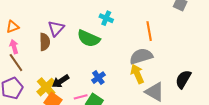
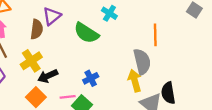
gray semicircle: (141, 56) -> (142, 62), turned 85
black semicircle: (183, 79) -> (168, 93), moved, turned -48
yellow cross: (46, 87) -> (31, 61), moved

